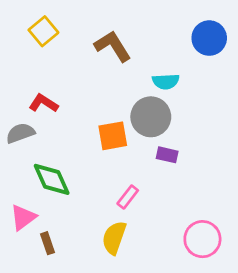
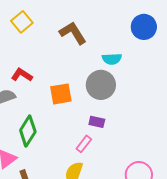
orange square: (113, 136) -> (61, 94), moved
purple rectangle: (167, 155) -> (97, 122), moved
green diamond: (52, 179) -> (28, 131), turned 56

